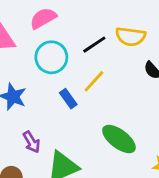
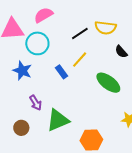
cyan circle: (51, 57) -> (37, 43), moved
green ellipse: (119, 139) -> (108, 83), moved

